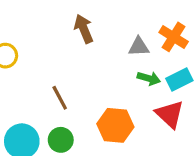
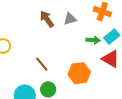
gray triangle: (139, 47) -> (70, 19), moved

